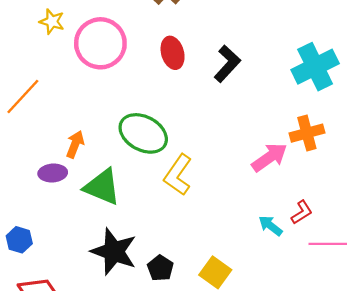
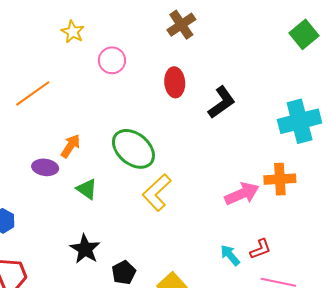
pink circle: (100, 43) -> (112, 60), size x0.6
green triangle: (102, 187) -> (87, 189), size x0.6
black star: (114, 252) -> (85, 249), size x0.7

